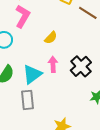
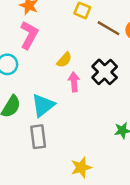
pink arrow: (53, 64) -> (74, 82), moved
black cross: (81, 66) -> (105, 72), moved

